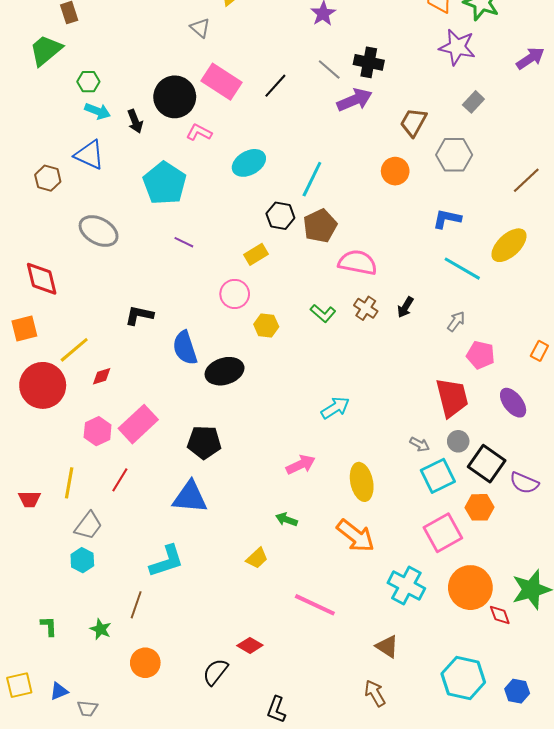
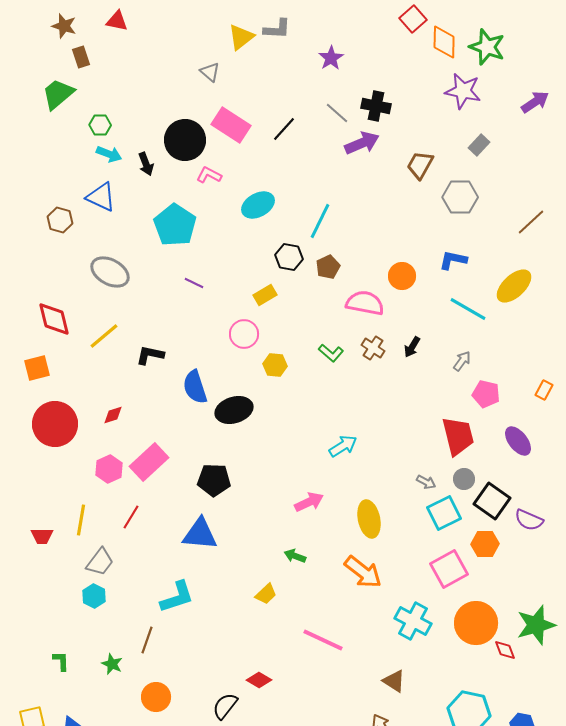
orange circle: (395, 171) -> (402, 276), moved
brown pentagon: (320, 226) -> (328, 267), size x0.7
yellow line: (74, 350) -> (104, 336), moved

